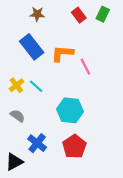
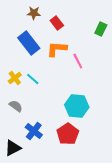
green rectangle: (103, 14) -> (101, 29), moved
red rectangle: (79, 15) -> (57, 23), moved
cyan hexagon: (70, 110) -> (77, 106), moved

